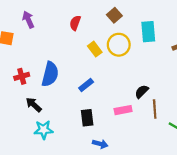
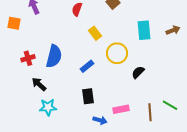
cyan rectangle: (148, 32) -> (144, 30), moved
yellow circle: (119, 45) -> (117, 53), moved
brown line: (155, 109) -> (150, 112), moved
pink rectangle: (123, 110) -> (121, 109), moved

